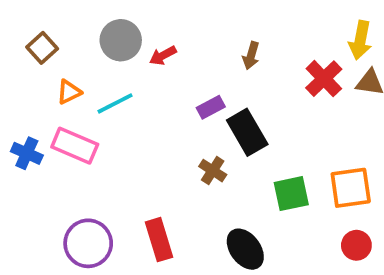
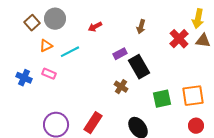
gray circle: (121, 40) -> (55, 19), moved
pink rectangle: (75, 146) -> (49, 74), size x0.6
red rectangle: (159, 240) -> (93, 123), turned 50

